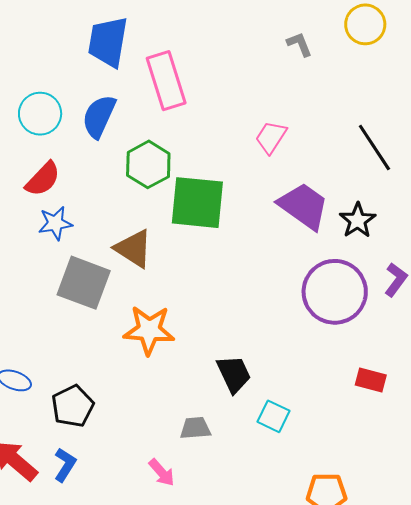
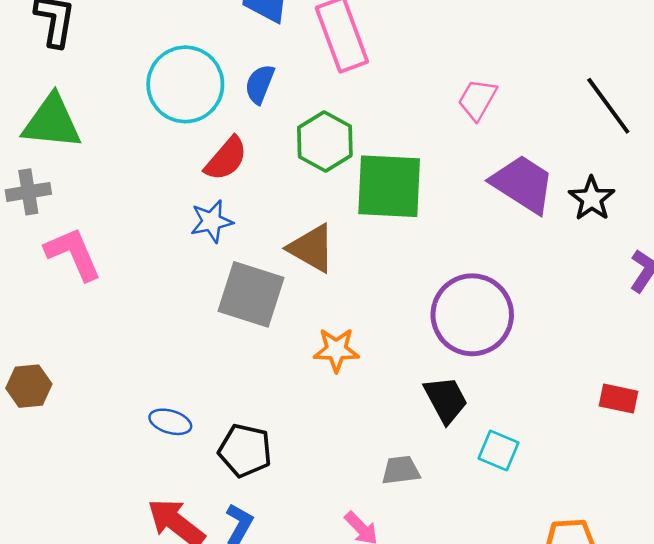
cyan circle: (40, 114) -> (185, 84), size x1.4
blue semicircle: (99, 116) -> (260, 84), size x0.7
red semicircle: (43, 179) -> (226, 159), moved
purple circle: (335, 292) -> (472, 315), moved
orange star: (149, 330) -> (336, 350), size x0.7
black pentagon: (73, 406) -> (245, 450), turned -30

